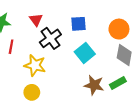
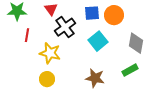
orange circle: (119, 29) -> (114, 15), moved
brown star: (94, 85) -> (95, 78), moved

